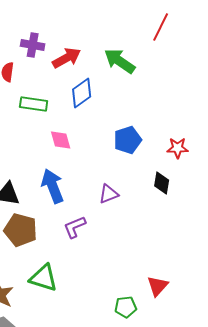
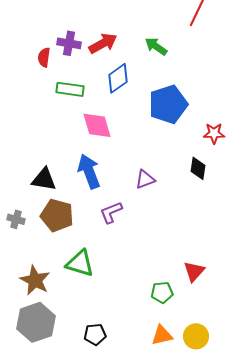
purple cross: (33, 45) -> (69, 43), moved
green arrow: (120, 61) -> (156, 46), size x0.7
pink diamond: (61, 140) -> (97, 125), size x1.4
blue pentagon: (128, 140) -> (168, 104), moved, size x1.4

